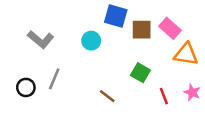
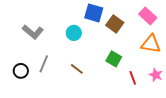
pink rectangle: (170, 28) -> (148, 16), moved
brown square: (142, 30) -> (115, 24), turned 36
brown line: (107, 96) -> (77, 69), moved

